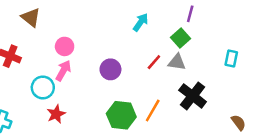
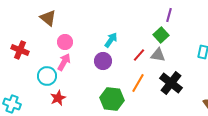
brown triangle: (31, 17) -> (48, 18), moved
cyan arrow: (141, 22) -> (111, 40), moved
orange line: (153, 110) -> (138, 83), moved

